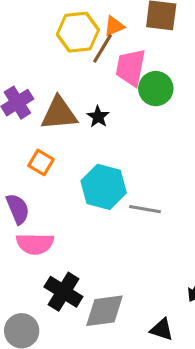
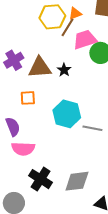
pink trapezoid: (131, 68) -> (85, 40), turned 60
orange square: (41, 162) -> (28, 98), turned -35
gray diamond: (105, 311) -> (77, 181), moved

